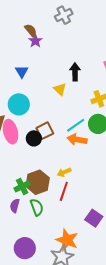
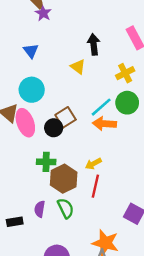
green cross: (22, 186) -> (46, 162), moved, turned 35

